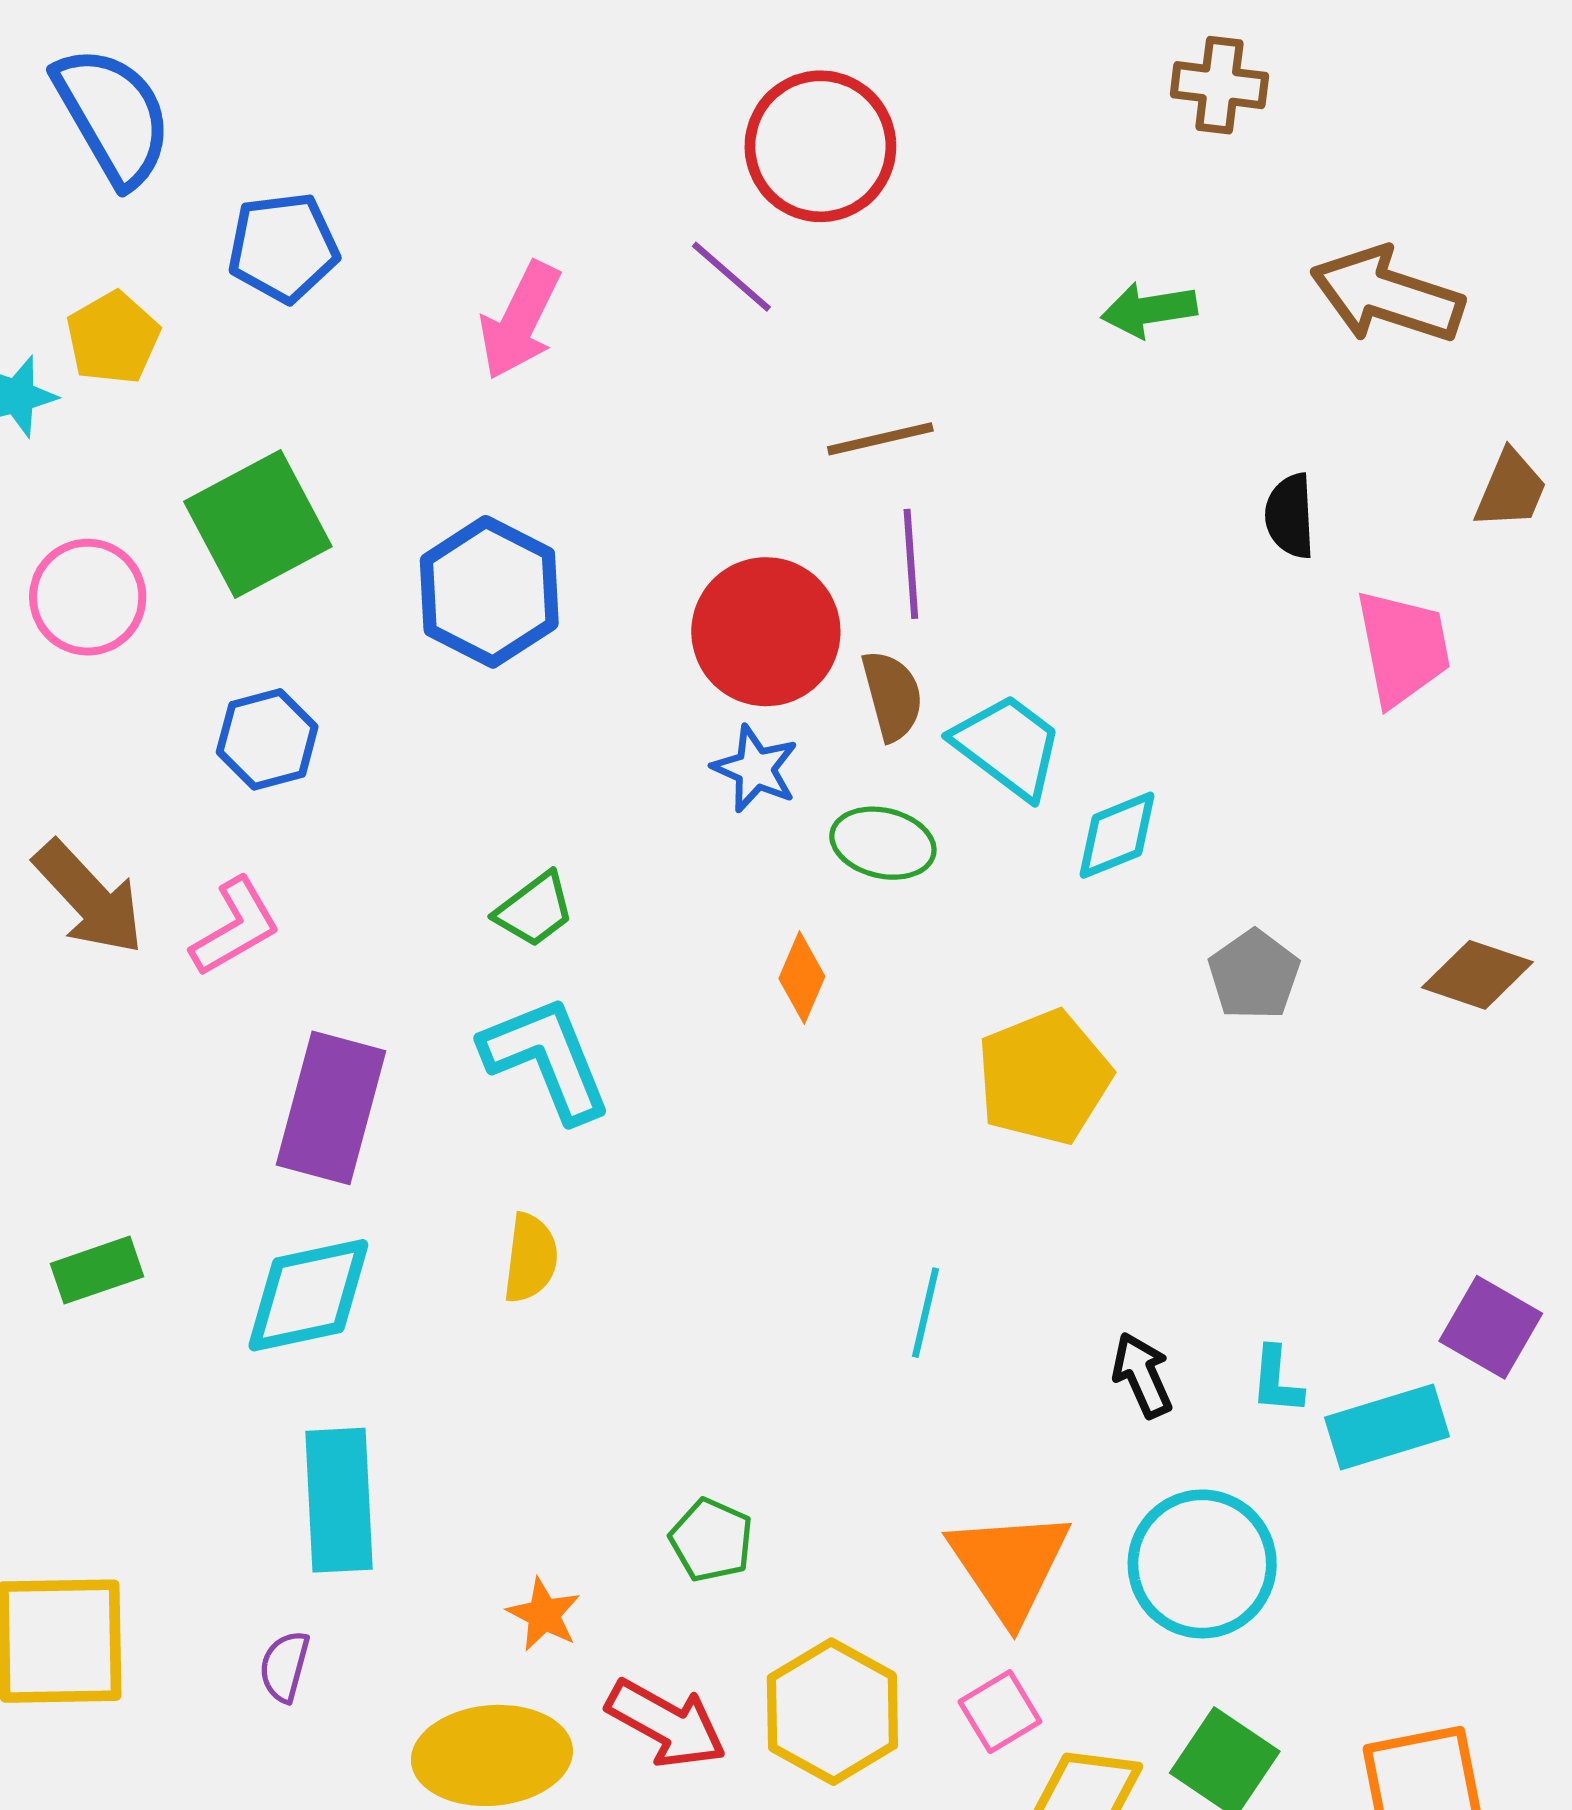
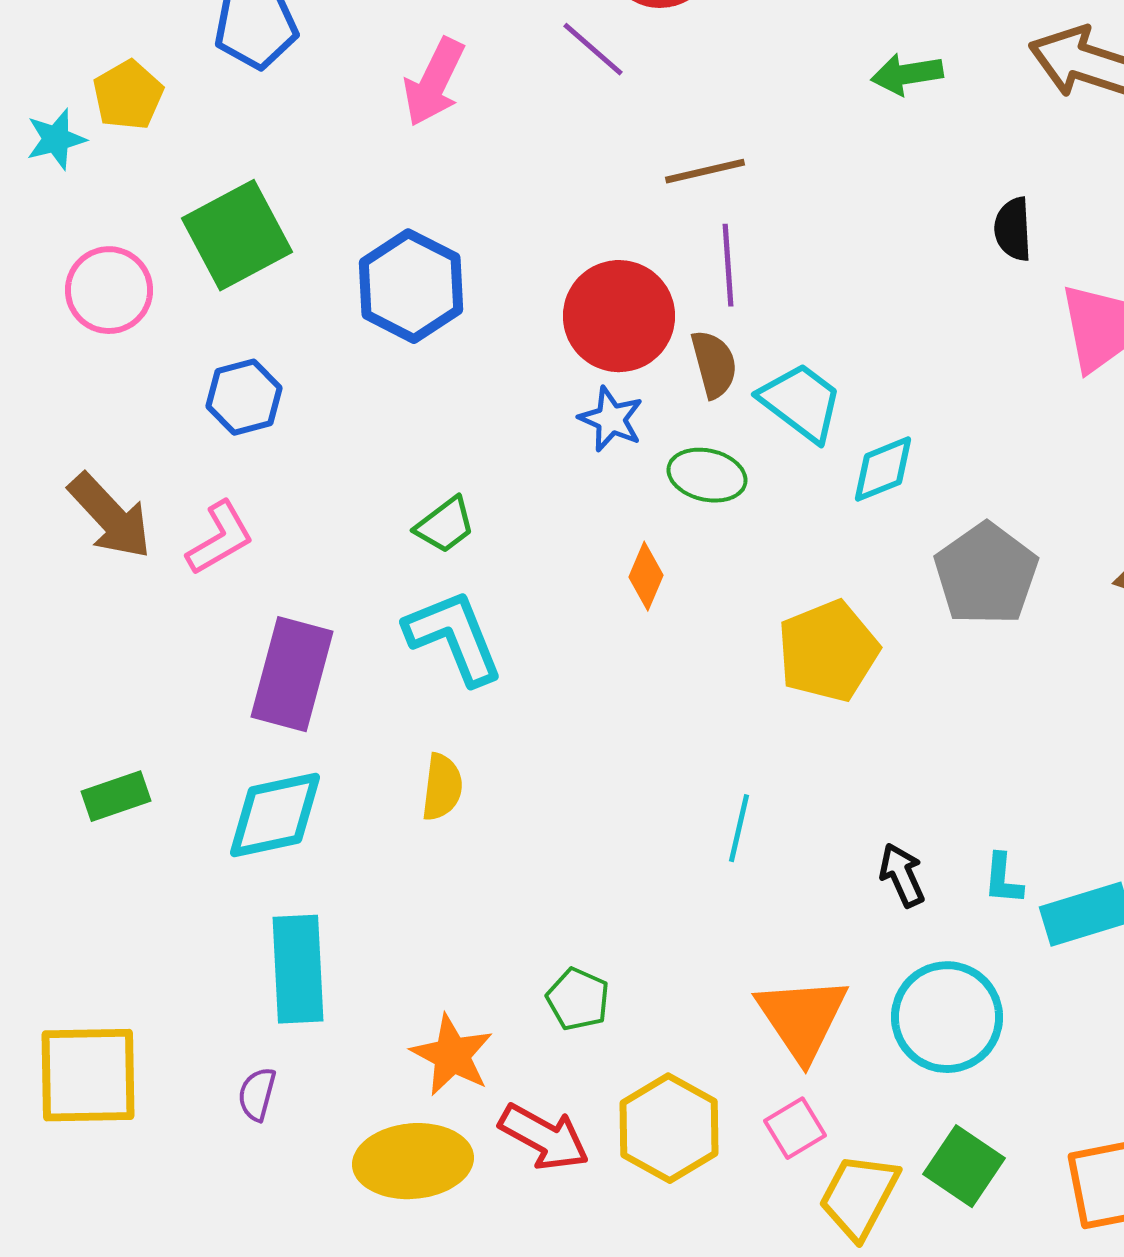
gray pentagon: (1254, 975) -> (986, 574), size x1.5
orange star: (544, 1615) -> (452, 1055), size x1.5

